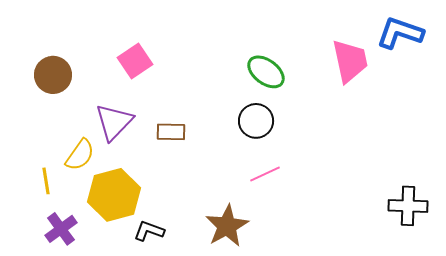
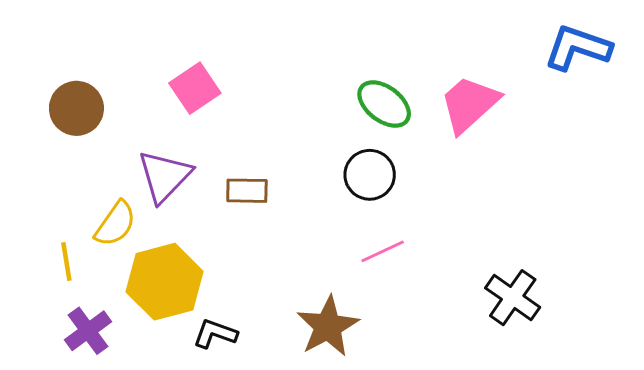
pink trapezoid: (350, 61) -> (469, 104), moved, turned -120
black cross: (408, 206) -> (513, 298), moved, turned 33

